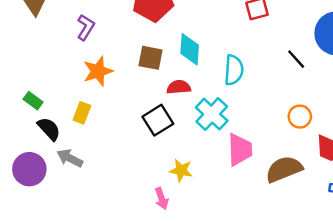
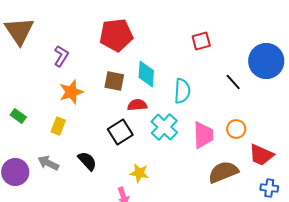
black semicircle: (49, 129) -> (87, 161), moved
pink trapezoid: (240, 150) -> (203, 135), moved

